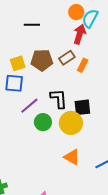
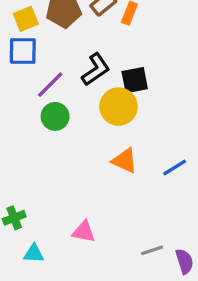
black L-shape: (59, 99) -> (96, 69), turned 65
green circle: (43, 122) -> (55, 116), moved

